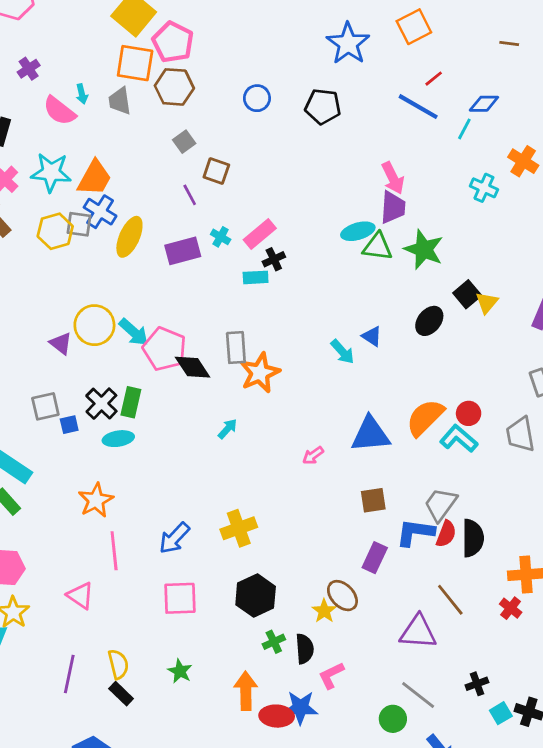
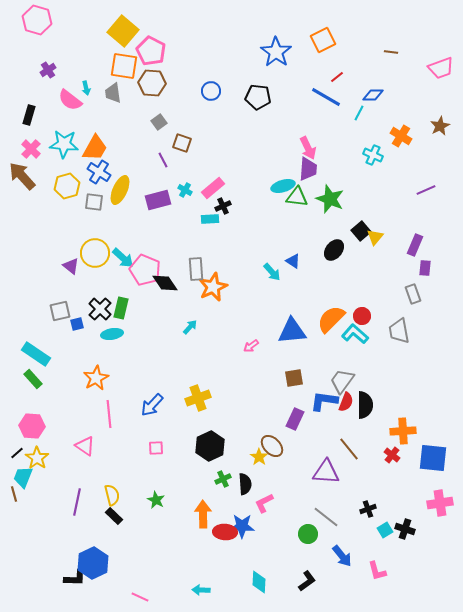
gray square: (79, 224) -> (94, 202), moved
pink square: (180, 598) -> (156, 448), size x0.6

